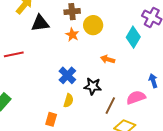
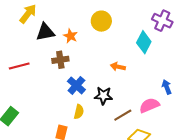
brown cross: (72, 12) -> (60, 60), moved
yellow circle: (93, 25) -> (101, 21), moved
orange star: (72, 35) -> (70, 36), moved
brown line: (110, 106) -> (123, 115), turned 36

